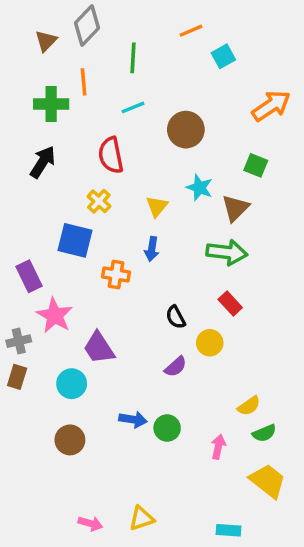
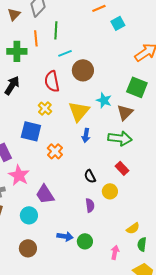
green line: (133, 58) -> (56, 30), moved
brown circle: (186, 130) -> (83, 70), moved
green square: (256, 165) -> (137, 87), size x1.5
yellow triangle: (157, 206) -> (79, 111), size x1.6
blue arrow: (152, 249) -> (86, 135), moved
orange cross: (116, 275) -> (55, 151), turned 35
purple semicircle: (176, 367) -> (90, 205), turned -56
green semicircle: (264, 433) -> (142, 244), turned 120

